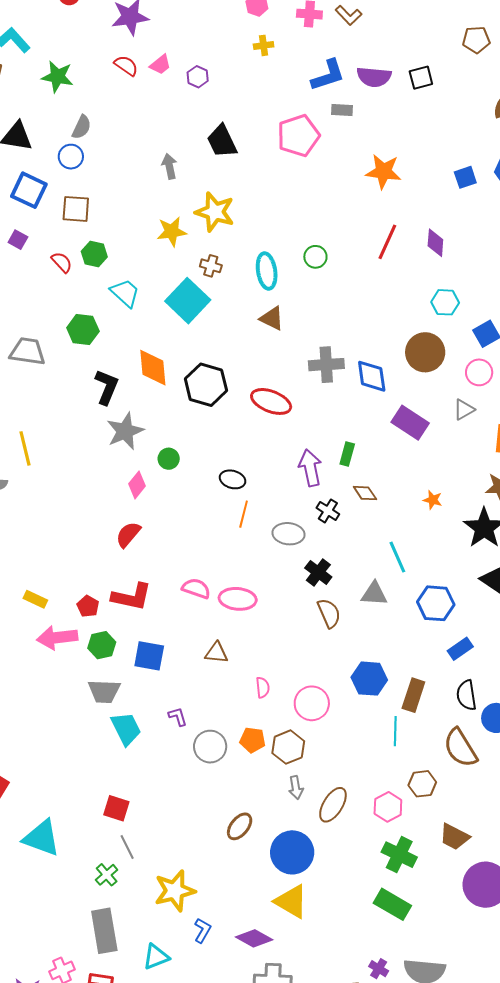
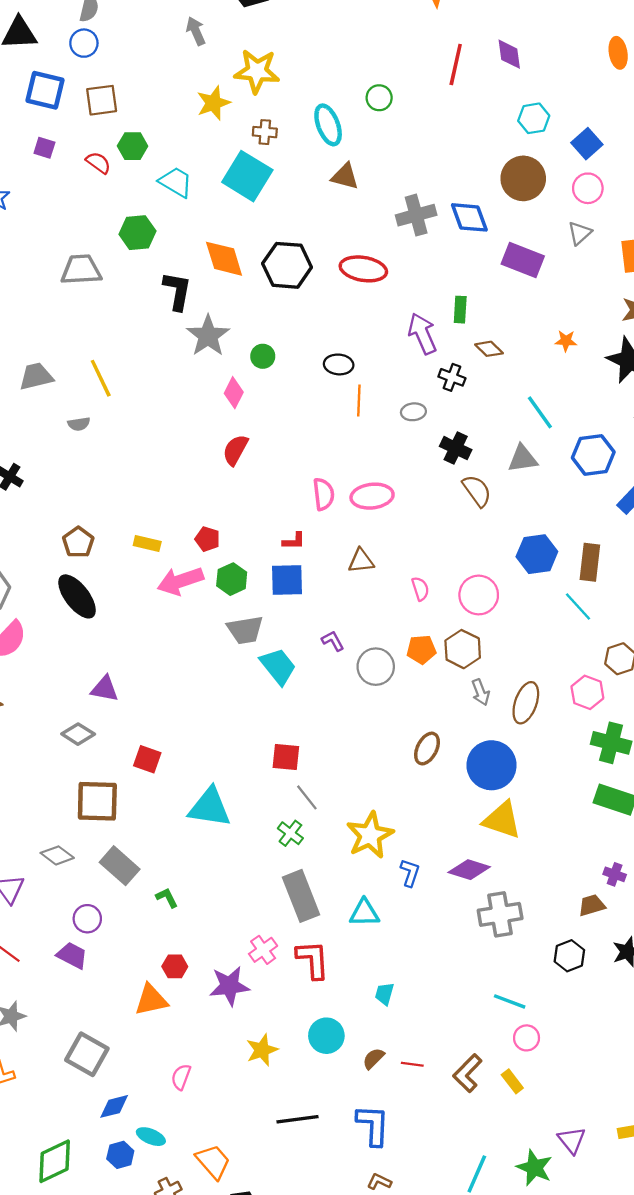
gray ellipse: (288, 534) -> (413, 412), size x0.7
pink semicircle: (196, 588) -> (324, 494), turned 76
red L-shape: (132, 597) -> (294, 541), moved, size x0.5
cyan line: (395, 731) -> (578, 607), turned -32
cyan triangle: (156, 957) -> (364, 913), turned 32

